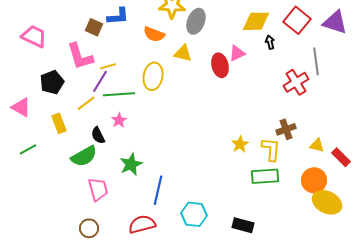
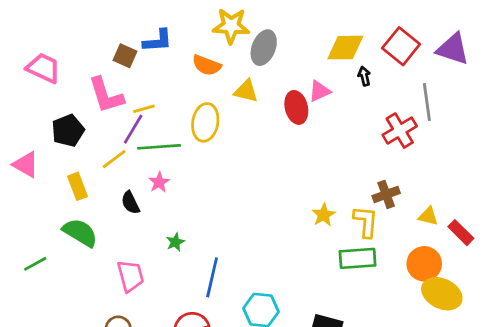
green line: (28, 149) -> (35, 264), moved
green semicircle: (84, 156) -> (80, 233), moved, turned -120
green star: (131, 164) -> (175, 242), size x0.6

